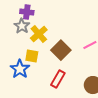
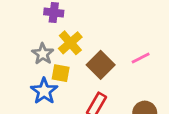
gray star: (22, 26) -> (43, 54), moved

